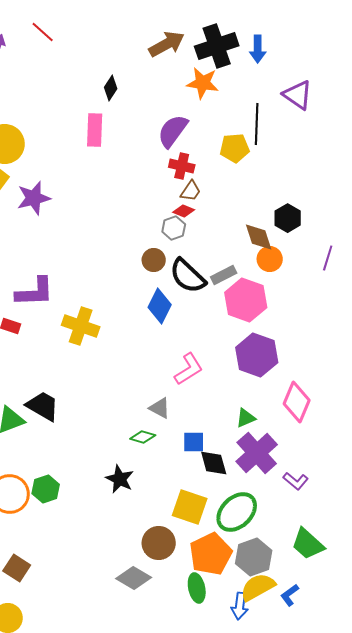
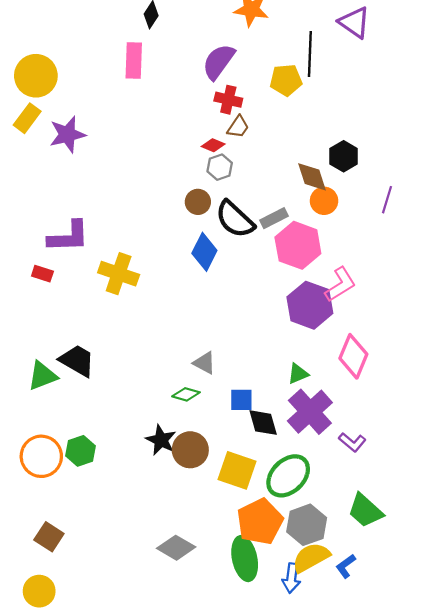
red diamond: (184, 211) -> (213, 145), moved
pink L-shape: (189, 369) -> (340, 285), moved
brown circle: (159, 543) -> (190, 450), moved
green ellipse: (197, 588) -> (245, 559), size x1.4

